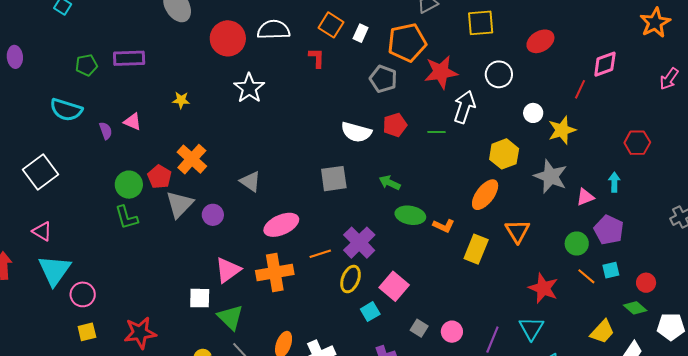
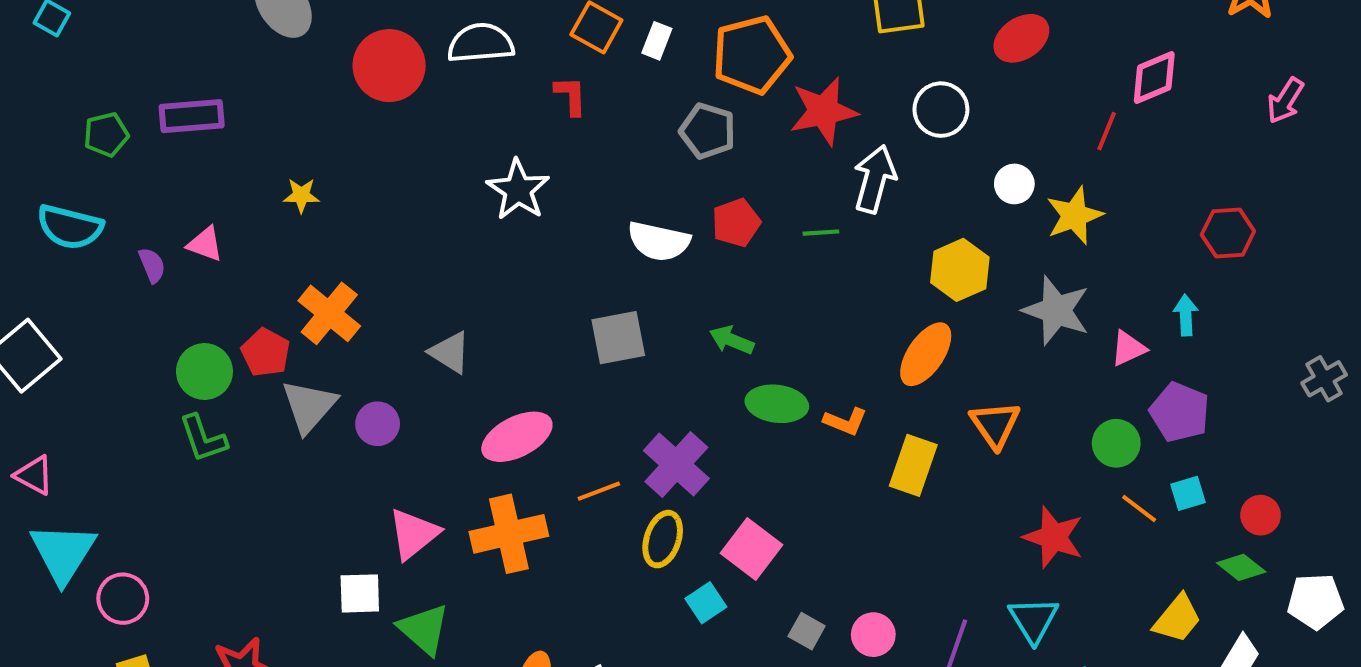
white star: (249, 88) -> (518, 190), moved

